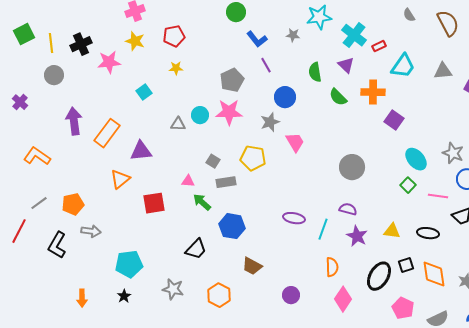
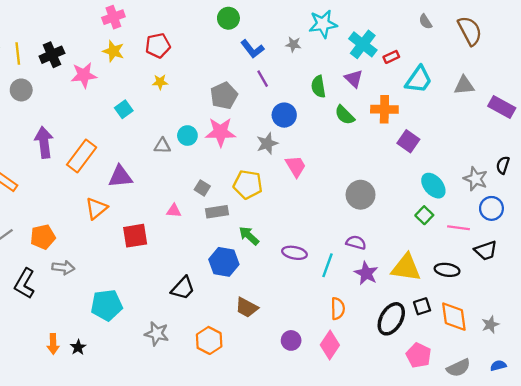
green arrow: (202, 202) -> (249, 236), moved
yellow triangle: (392, 231) -> (406, 268), size x1.6
black star: (124, 296) -> (78, 347), moved
pink diamond: (343, 299) -> (330, 345), moved

